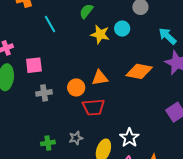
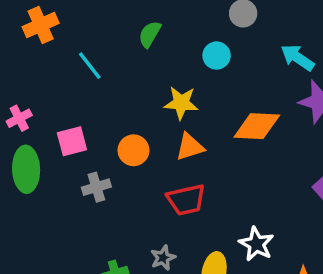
yellow star: (100, 34) -> (181, 103), moved
orange circle: (76, 87) -> (133, 150), moved

